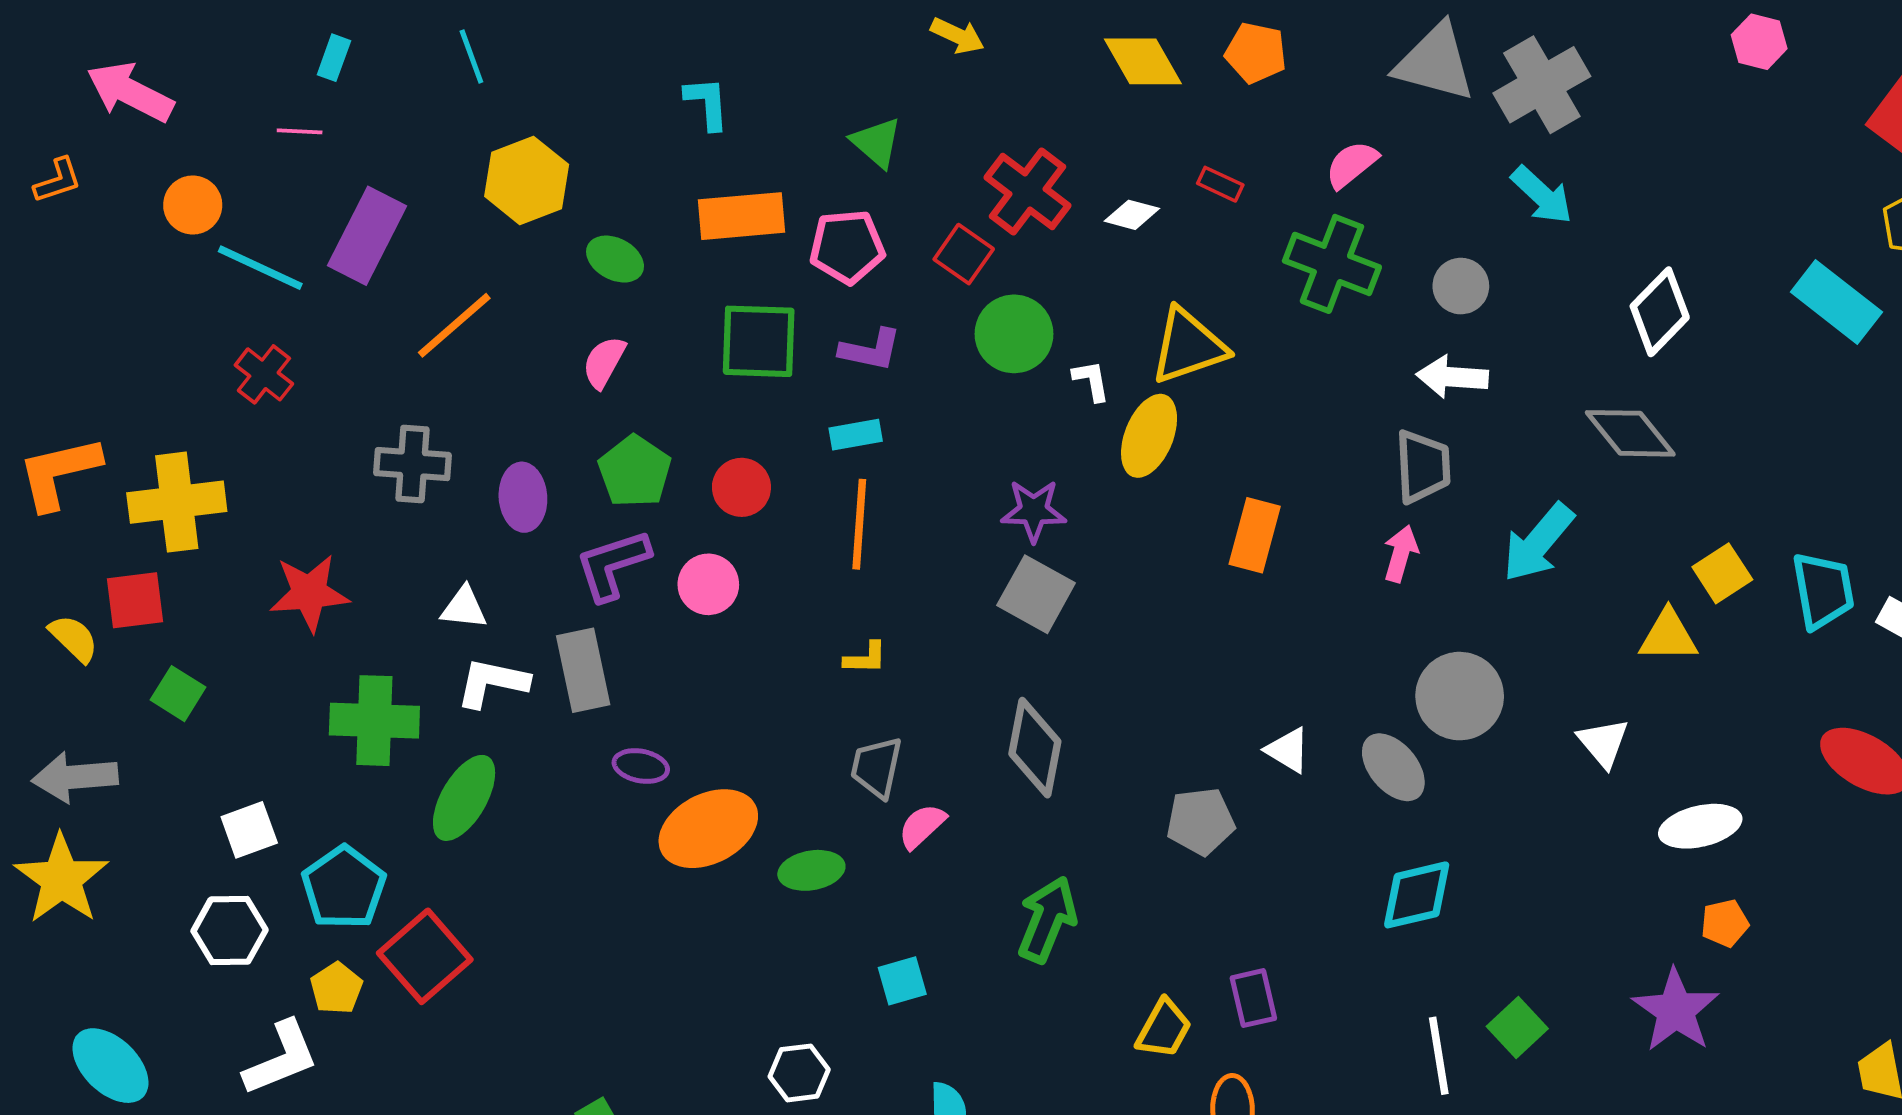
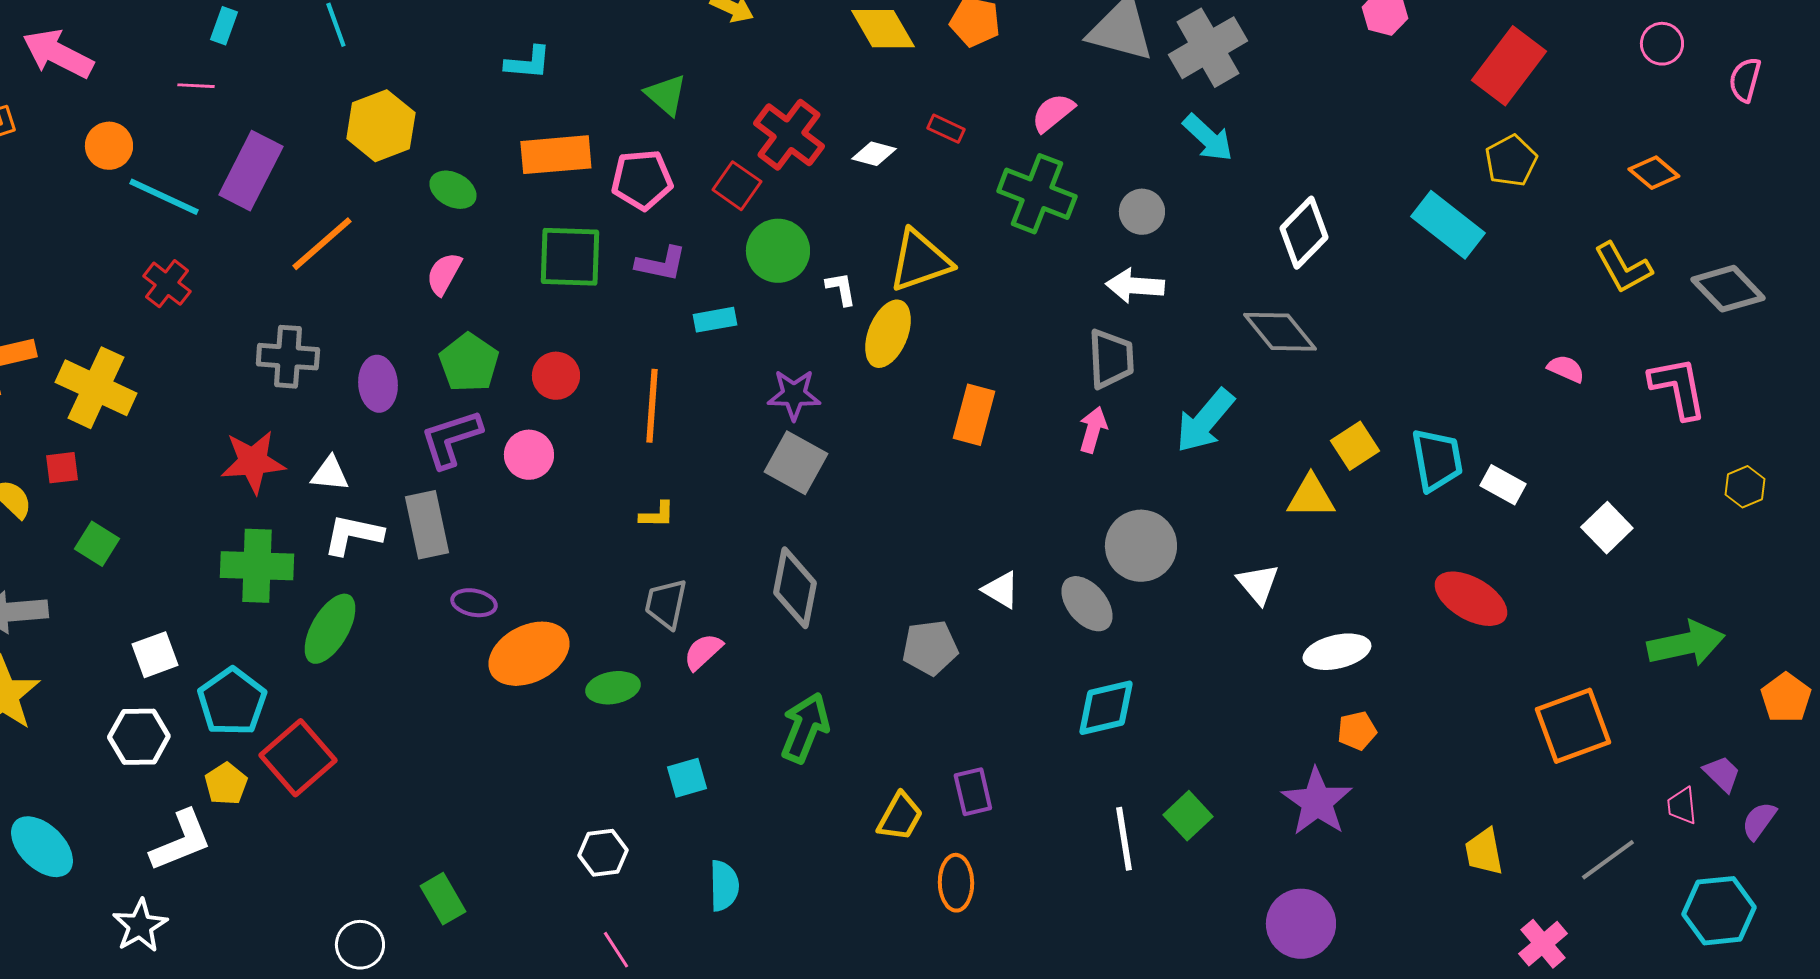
cyan L-shape: (707, 103) -> (528, 63), turned 99
cyan rectangle: (856, 435) -> (715, 320), moved
yellow cross: (177, 502) -> (96, 388), turned 32
red star: (309, 593) -> (253, 462), moved
red square: (135, 600) -> (62, 468), size x0.7

